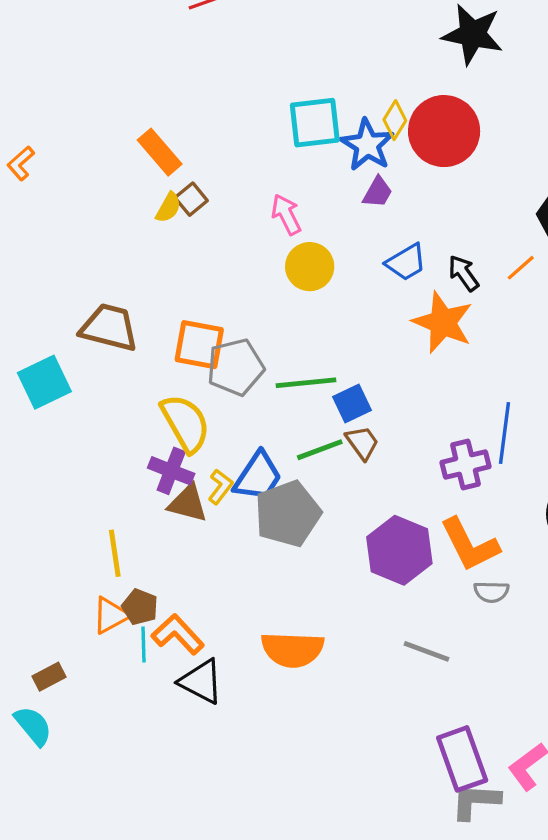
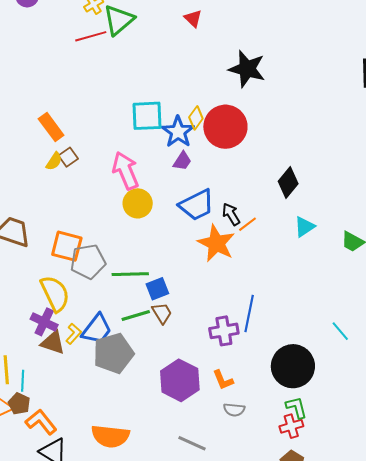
pink arrow: (286, 214) -> (126, 171), size x1.5
blue trapezoid: (406, 262) -> (197, 205), size x1.4
orange line: (521, 268) -> (248, 224), moved
orange L-shape: (470, 545) -> (223, 380), size x0.6
cyan line: (144, 645) -> (23, 381), moved

